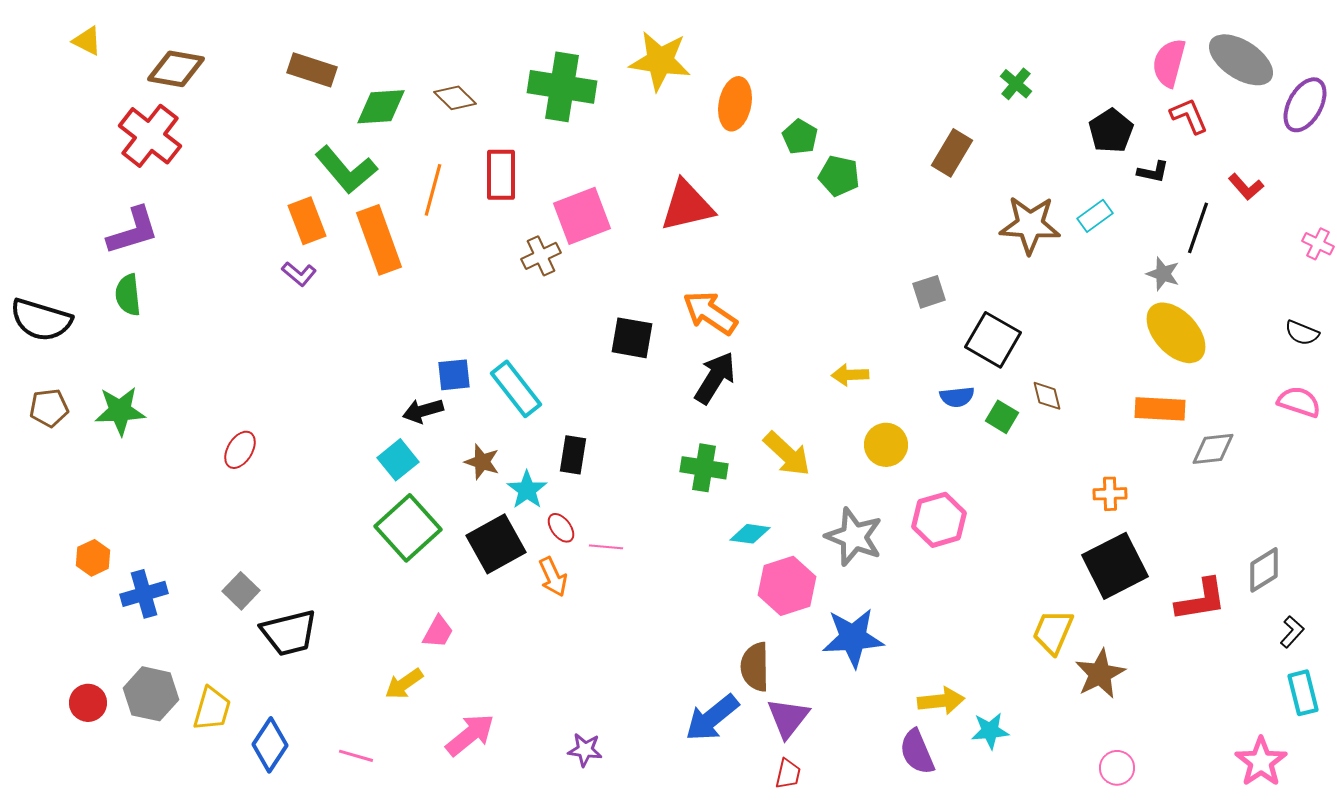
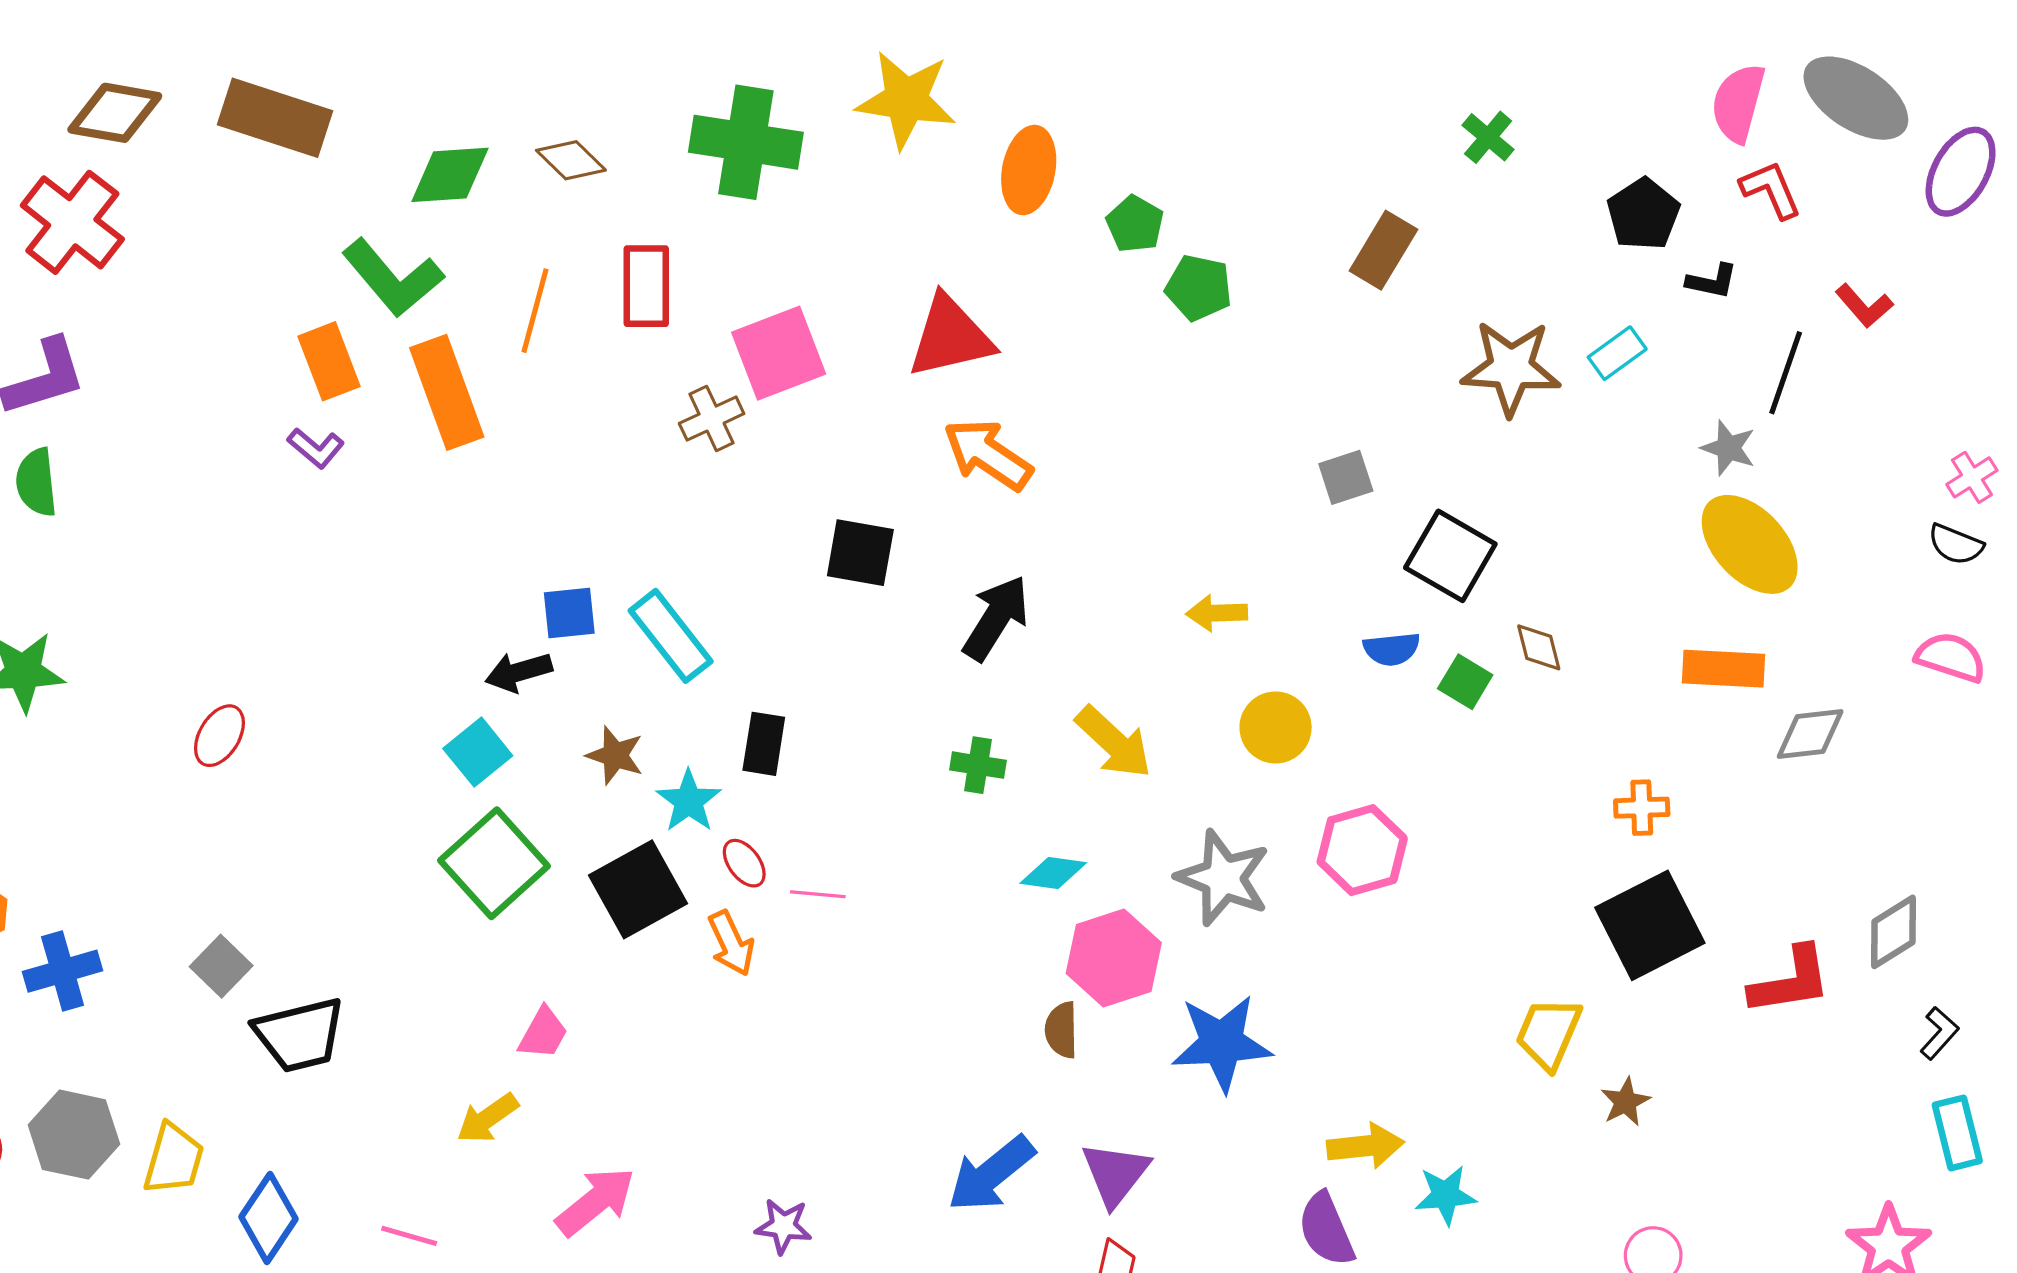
brown rectangle: (312, 70) -> (275, 118), moved, size x1.4
pink cross: (1318, 244) -> (1972, 477), moved, turned 32
orange arrow: (710, 313) -> (988, 454), moved
green cross: (704, 468) -> (978, 765), size x0.7
brown semicircle: (755, 667) -> (1061, 1030), moved, size x0.7
brown star: (1100, 674) -> (1625, 1102), size x0.6

